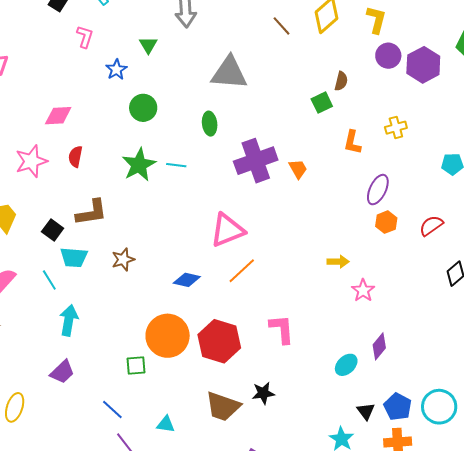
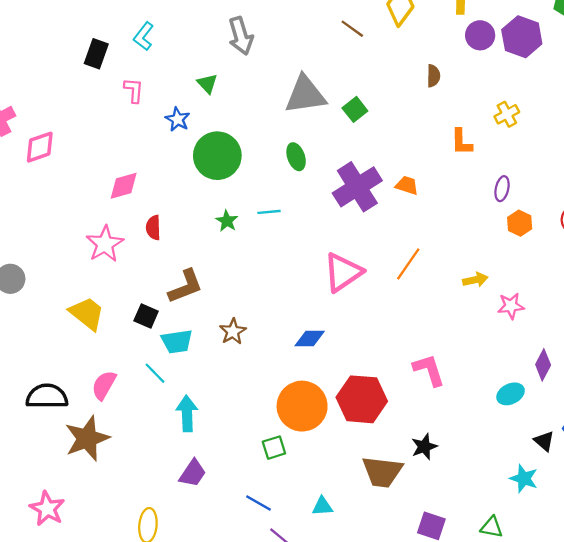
green square: (322, 103) -> (355, 109), moved
green circle: (143, 108) -> (217, 156), size x1.5
green star: (139, 165) -> (227, 221), size x0.6
orange trapezoid: (298, 169) -> (407, 185), turned -30
purple ellipse: (378, 190) -> (502, 189), size x0.7
orange line: (242, 271) -> (408, 264), moved
pink star: (363, 290) -> (511, 306), turned -30
cyan ellipse: (346, 365) -> (511, 394), turned 30

